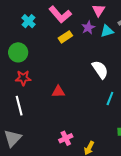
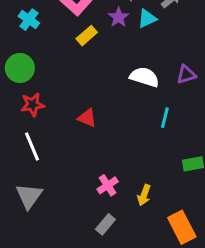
white semicircle: (100, 70) -> (144, 77), turned -30
red triangle: (58, 92) -> (87, 118), turned 32

